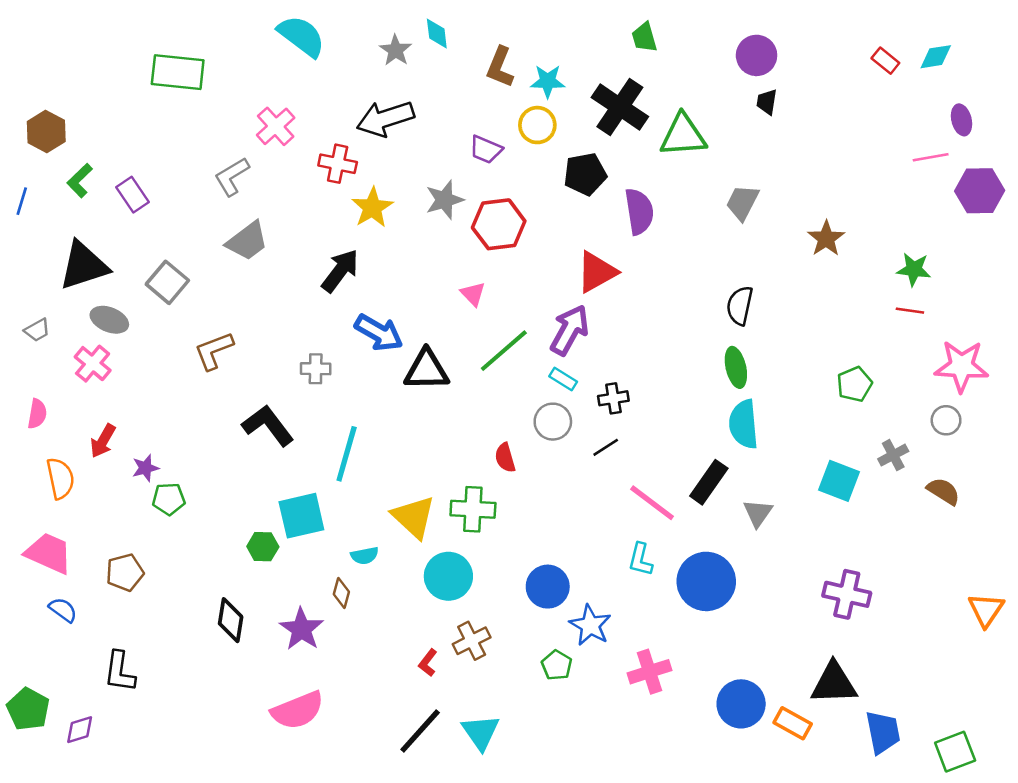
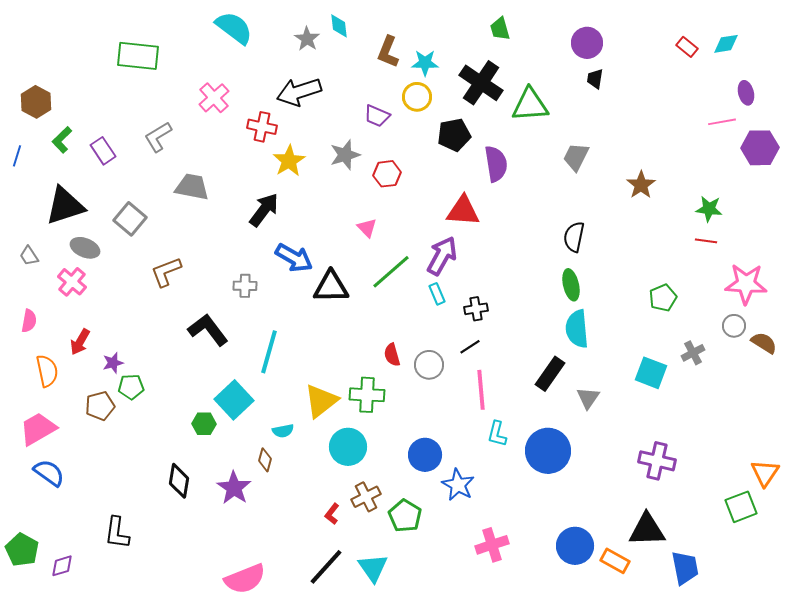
gray L-shape: (232, 177) -> (158, 137), moved
red hexagon: (499, 224) -> (387, 174), size x0.7
gray trapezoid: (247, 241) -> (192, 187), turned -132
red triangle: (597, 272) -> (463, 211), turned 33
gray trapezoid: (37, 330) -> (29, 256), turned 85
cyan rectangle: (563, 379) -> (437, 294), turned 35
gray circle: (553, 422) -> (429, 365), moved
brown semicircle: (943, 491) -> (764, 343), moved
pink line: (652, 503) -> (481, 390), moved, turned 48
cyan square: (301, 516) -> (234, 400), turned -30
yellow triangle: (414, 517) -> (321, 401), turned 39
pink trapezoid: (49, 553) -> (38, 429), turned -54
brown pentagon: (125, 572) -> (100, 406), moved
blue semicircle: (63, 610) -> (49, 473), size x1.4
green pentagon: (557, 665) -> (405, 516), moved, size x1.4
black L-shape: (120, 672) -> (117, 533), moved
pink cross: (650, 672) -> (492, 545), moved
pink semicircle: (298, 710) -> (245, 579), moved
green square: (955, 752) -> (741, 507), moved

